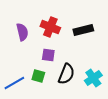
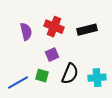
purple square: (48, 55) -> (52, 55), turned -32
cyan cross: (93, 78) -> (97, 78), turned 30

